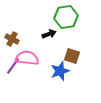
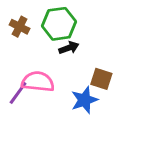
green hexagon: (66, 17) -> (59, 24), moved
brown cross: (12, 39) -> (20, 27), moved

